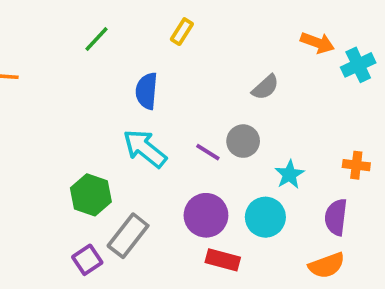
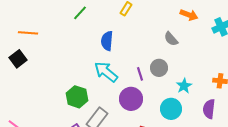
orange arrow: (317, 43) -> (189, 15), moved
gray semicircle: (265, 87) -> (171, 39), turned 91
purple line: (208, 152) -> (140, 74), turned 40
purple circle: (206, 215) -> (131, 99), moved

